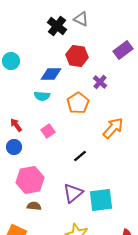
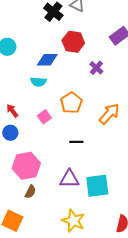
orange pentagon: (78, 103) -> (71, 103), moved
black line: (80, 156) -> (76, 142), turned 40
purple triangle: (73, 193) -> (69, 179), turned 40
brown semicircle: (34, 206) -> (30, 192), turned 112

